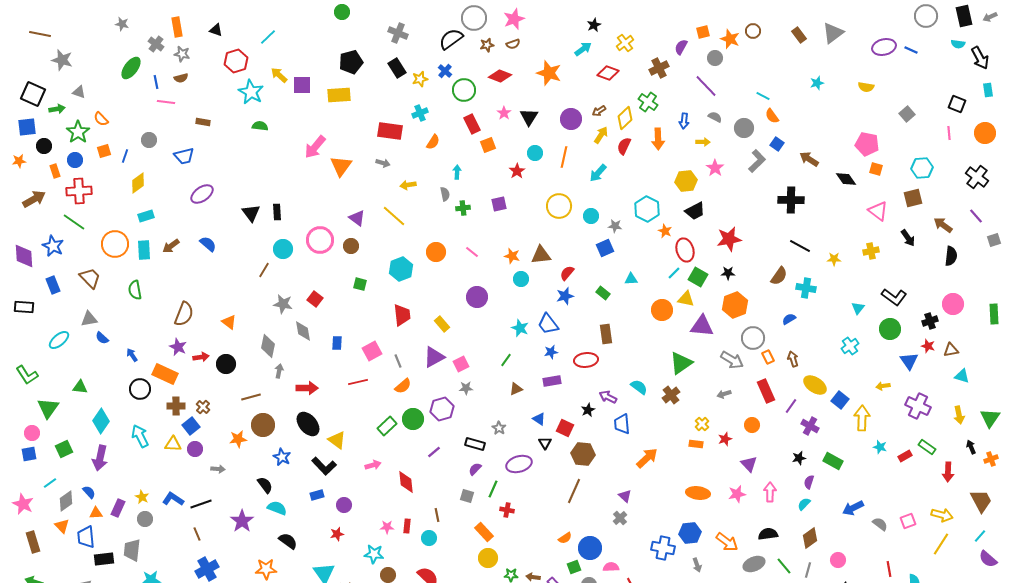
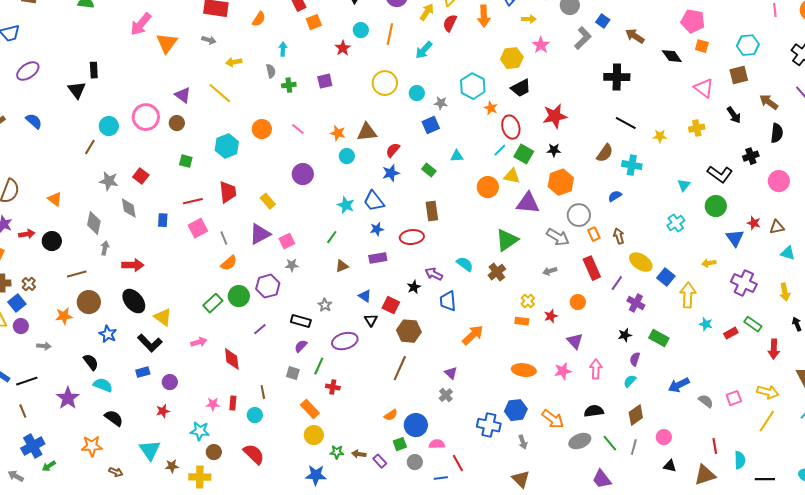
black rectangle: (277, 212) -> (94, 70), moved
black cross: (930, 321) -> (751, 156), moved
red line: (358, 382) -> (193, 201), moved

